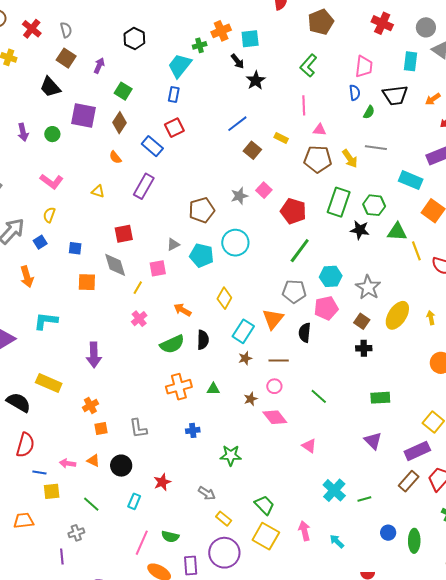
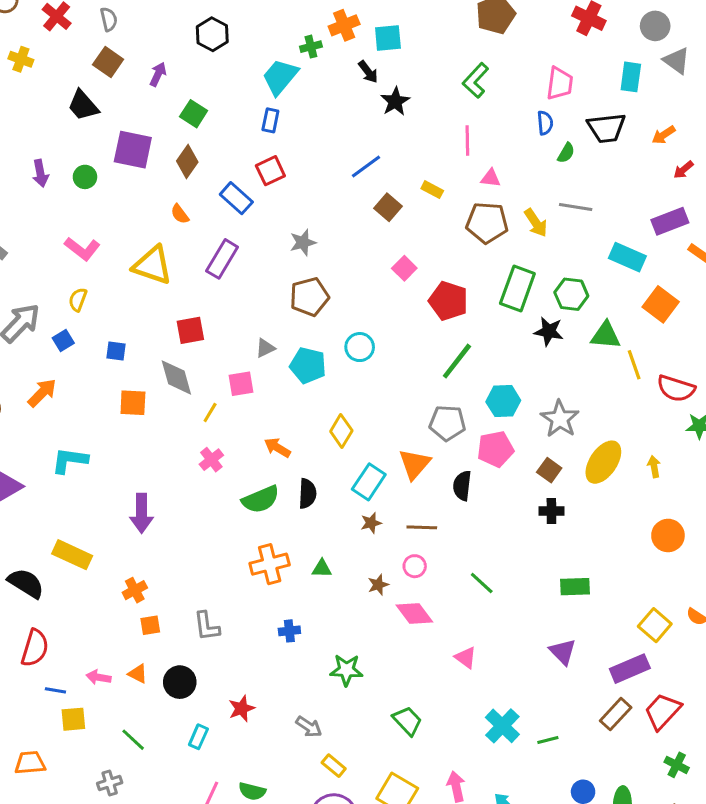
yellow triangle: (98, 191) -> (152, 265), size x2.0
gray star: (239, 196) -> (303, 242), moved
cyan circle: (235, 243) -> (360, 347), size x0.7
orange arrow: (27, 277) -> (42, 393), turned -120
green trapezoid: (264, 505) -> (407, 721), moved

